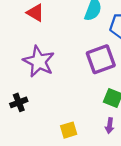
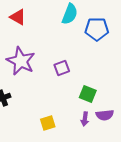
purple square: (101, 59) -> (62, 68), moved, size x0.6

